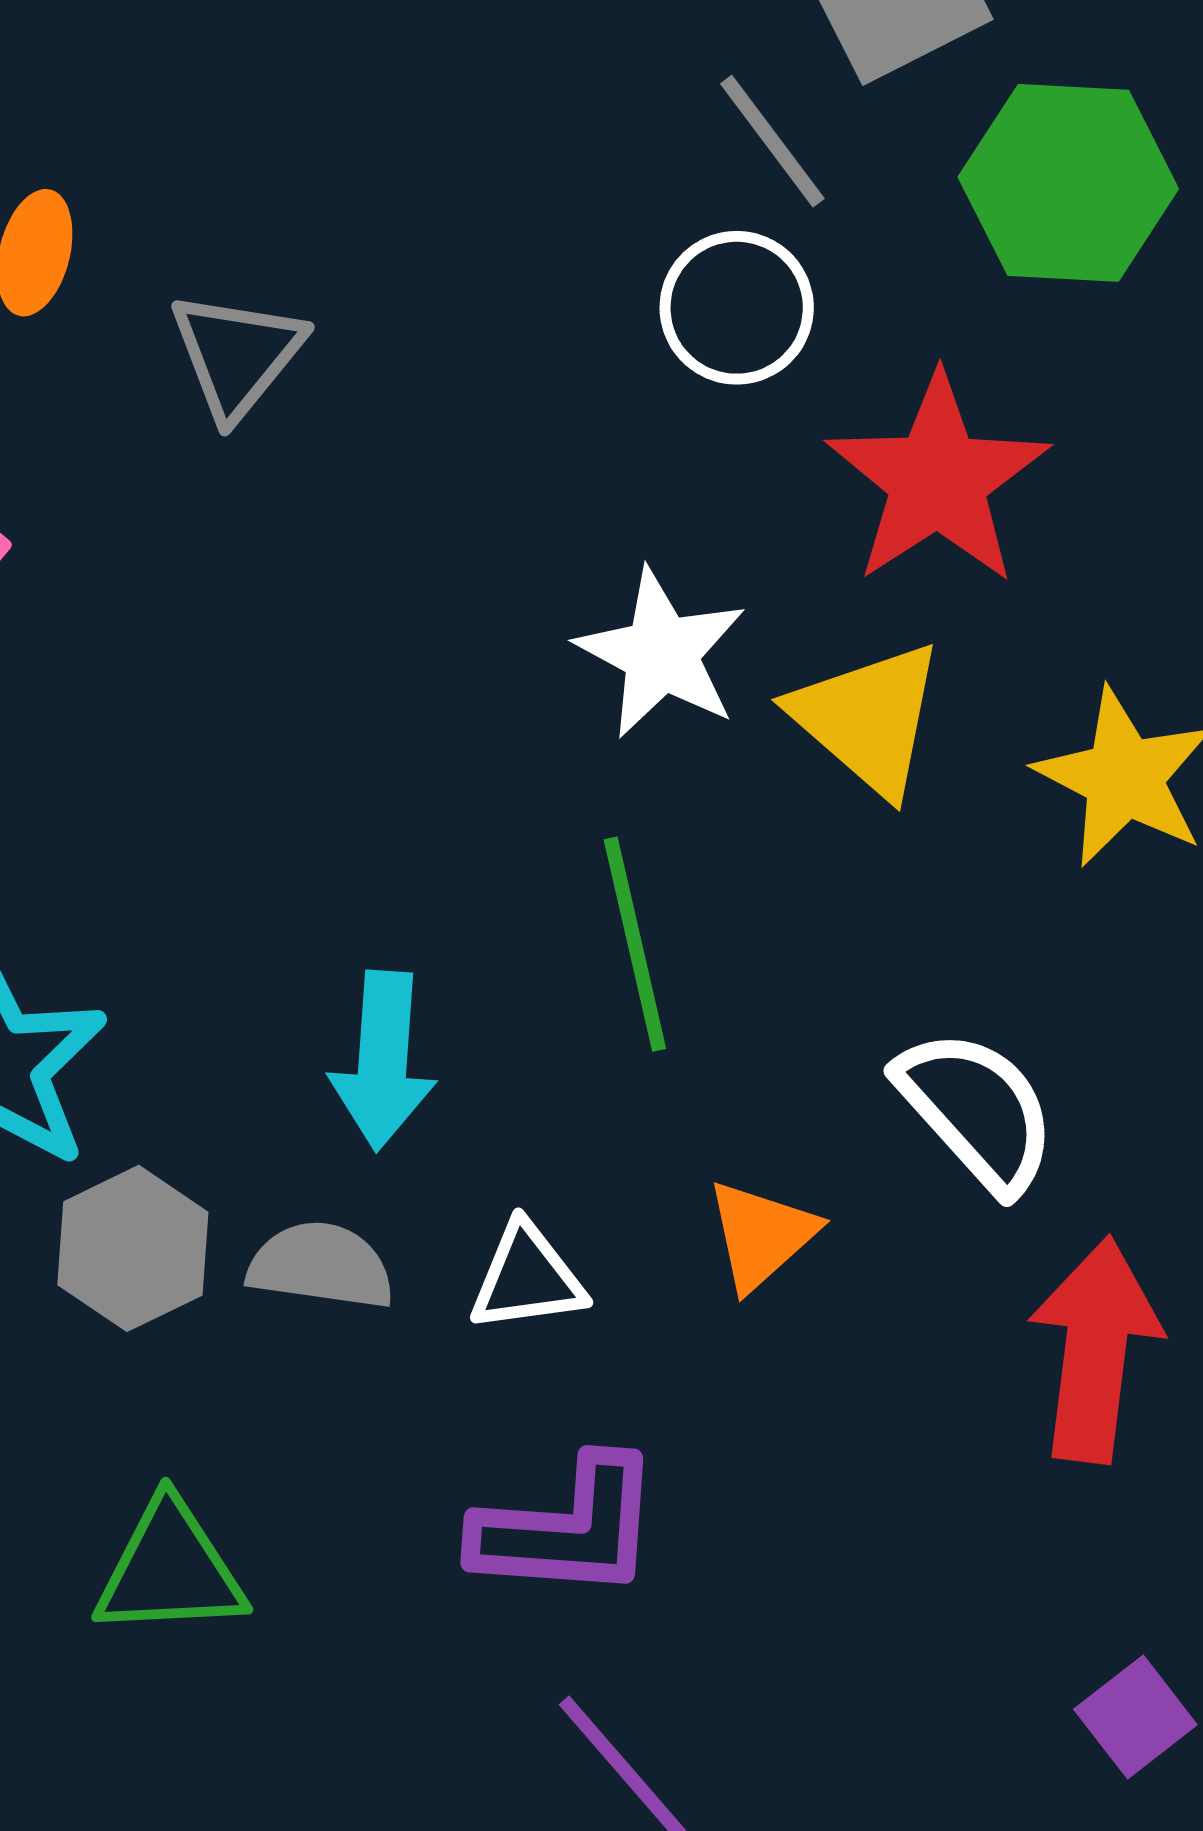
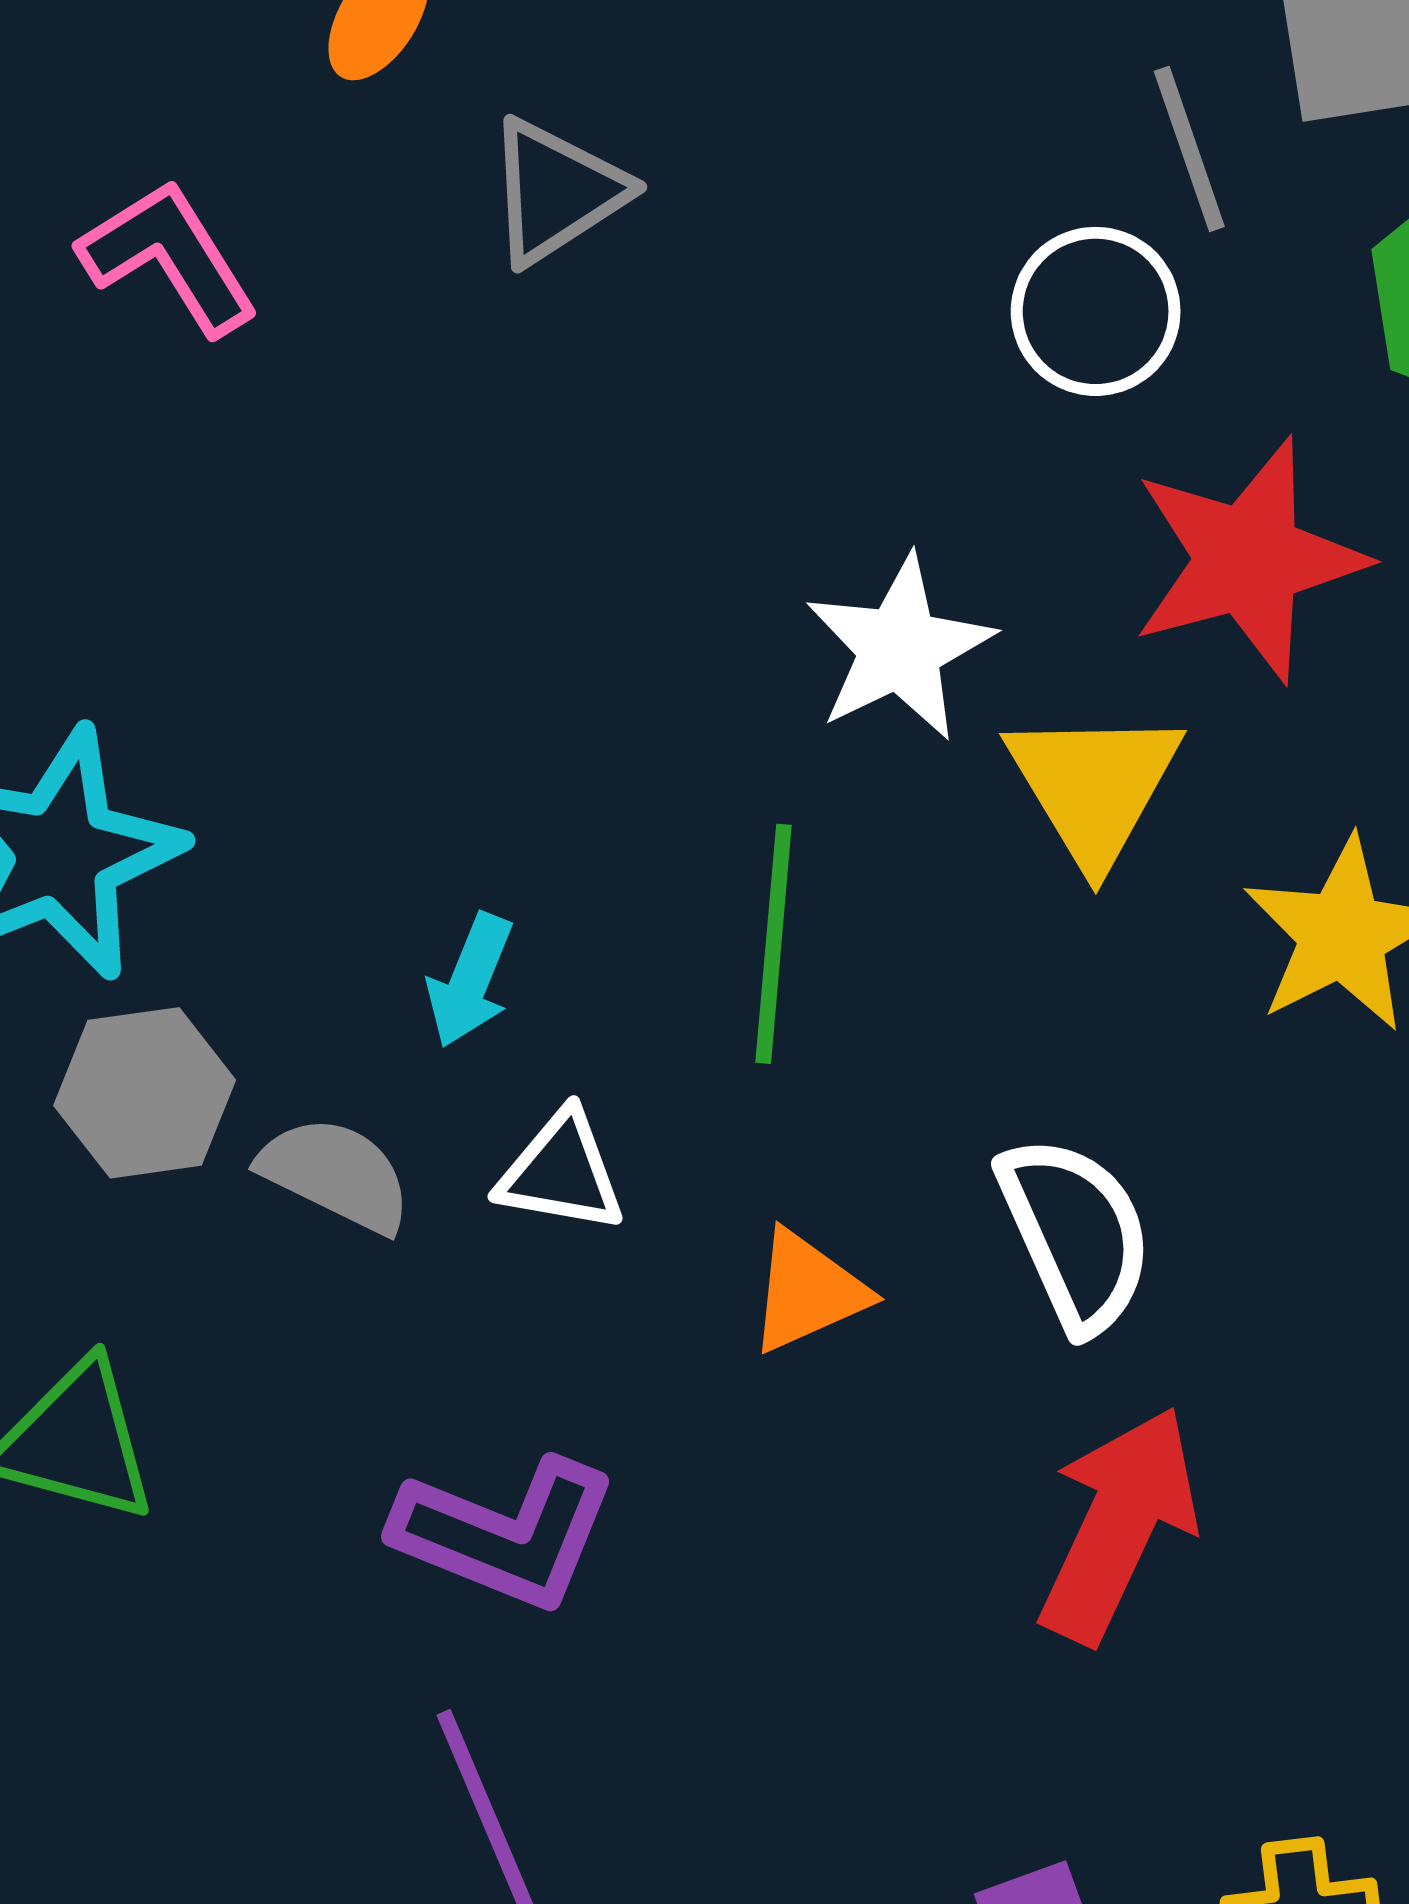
cyan arrow: (383, 1061) -> (470, 980), size x0.7
white triangle: (527, 1278) -> (561, 1172), moved

